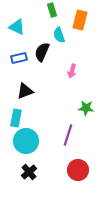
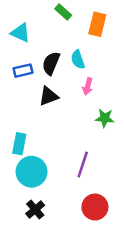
green rectangle: (52, 10) -> (63, 12), turned -32
cyan semicircle: (59, 35) -> (78, 60), moved
black triangle: (25, 91) -> (49, 96), moved
green star: (86, 108) -> (105, 118), moved

